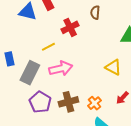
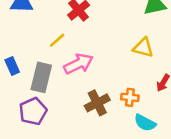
purple pentagon: (40, 102) -> (33, 111), moved, turned 30
orange cross: (94, 103) -> (130, 97), turned -32

